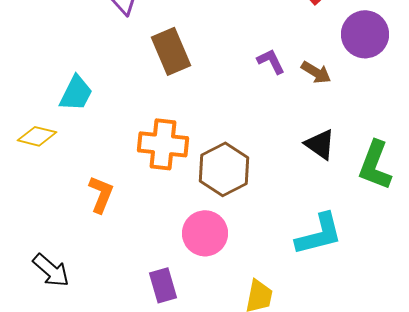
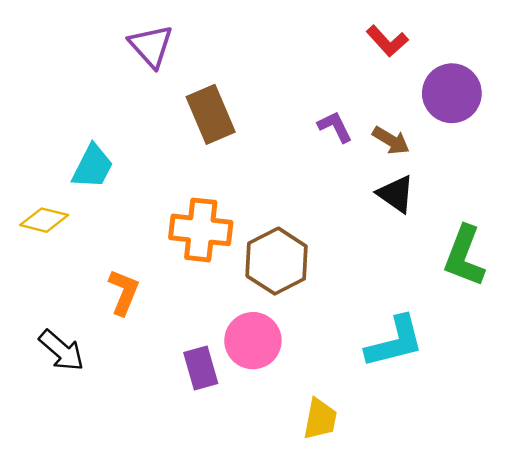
black triangle: (320, 144) -> (396, 194), moved
black arrow: (51, 270) -> (62, 351), moved
purple rectangle: (163, 285) -> (201, 368), moved

